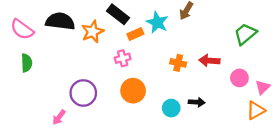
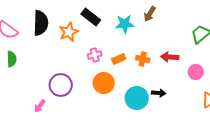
black semicircle: (60, 21) -> (41, 23), turned 85
cyan star: (157, 22) -> (125, 24), turned -30
orange rectangle: (135, 34) -> (119, 59), moved
cyan circle: (171, 108) -> (137, 98), size x1.5

